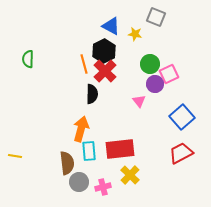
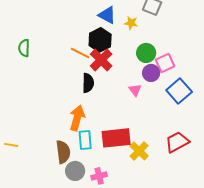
orange line: (84, 64) -> (80, 53), turned -48
blue square: (182, 117) -> (179, 91), moved
yellow cross: (130, 175) -> (139, 151), moved

